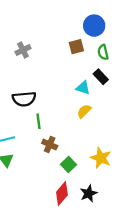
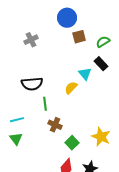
blue circle: (94, 26) -> (67, 18), moved
green semicircle: (103, 52) -> (103, 42), turned 72
cyan triangle: (83, 88) -> (85, 74), turned 32
yellow semicircle: (84, 111) -> (71, 88), moved

